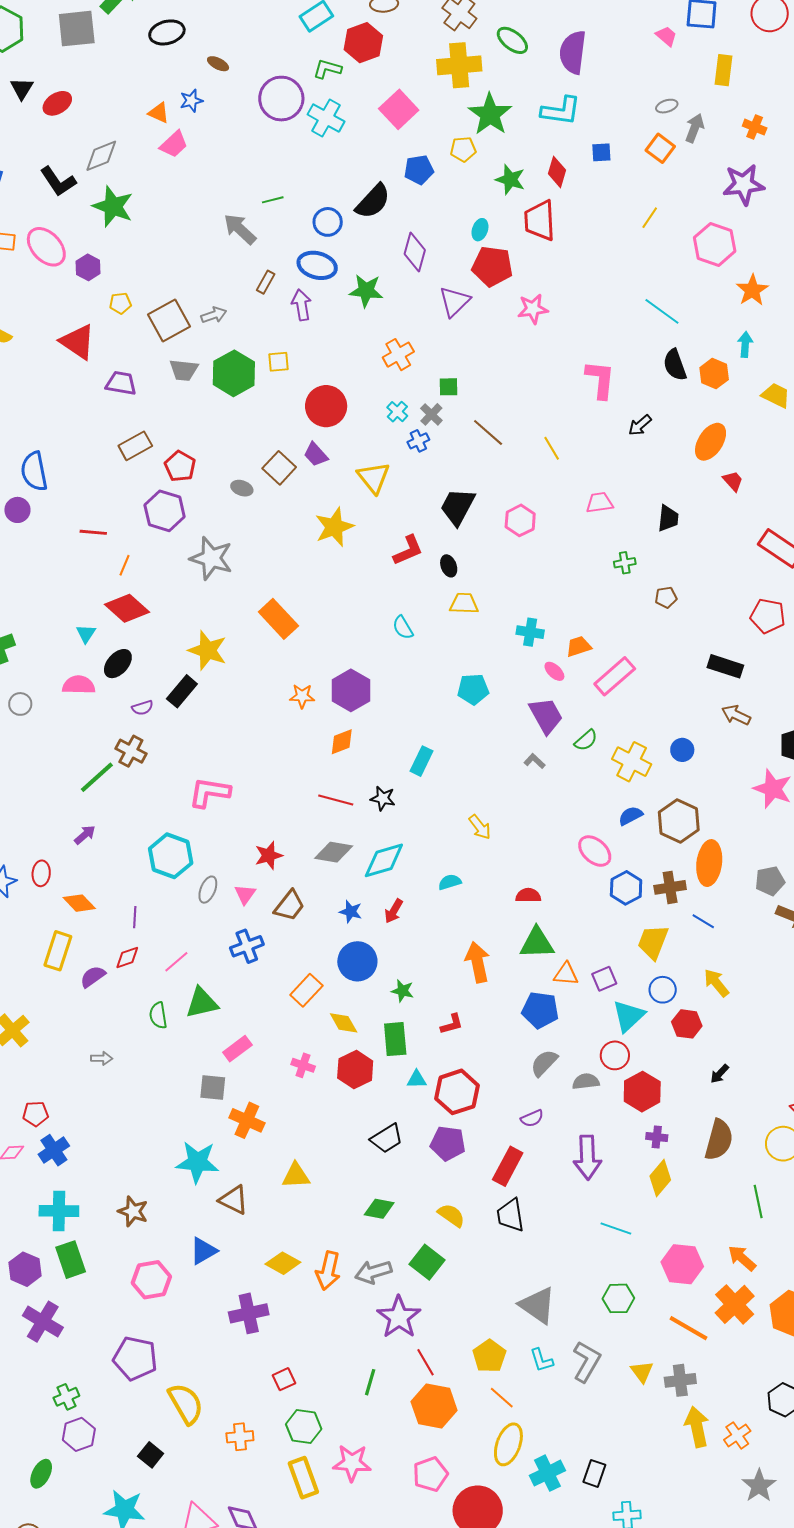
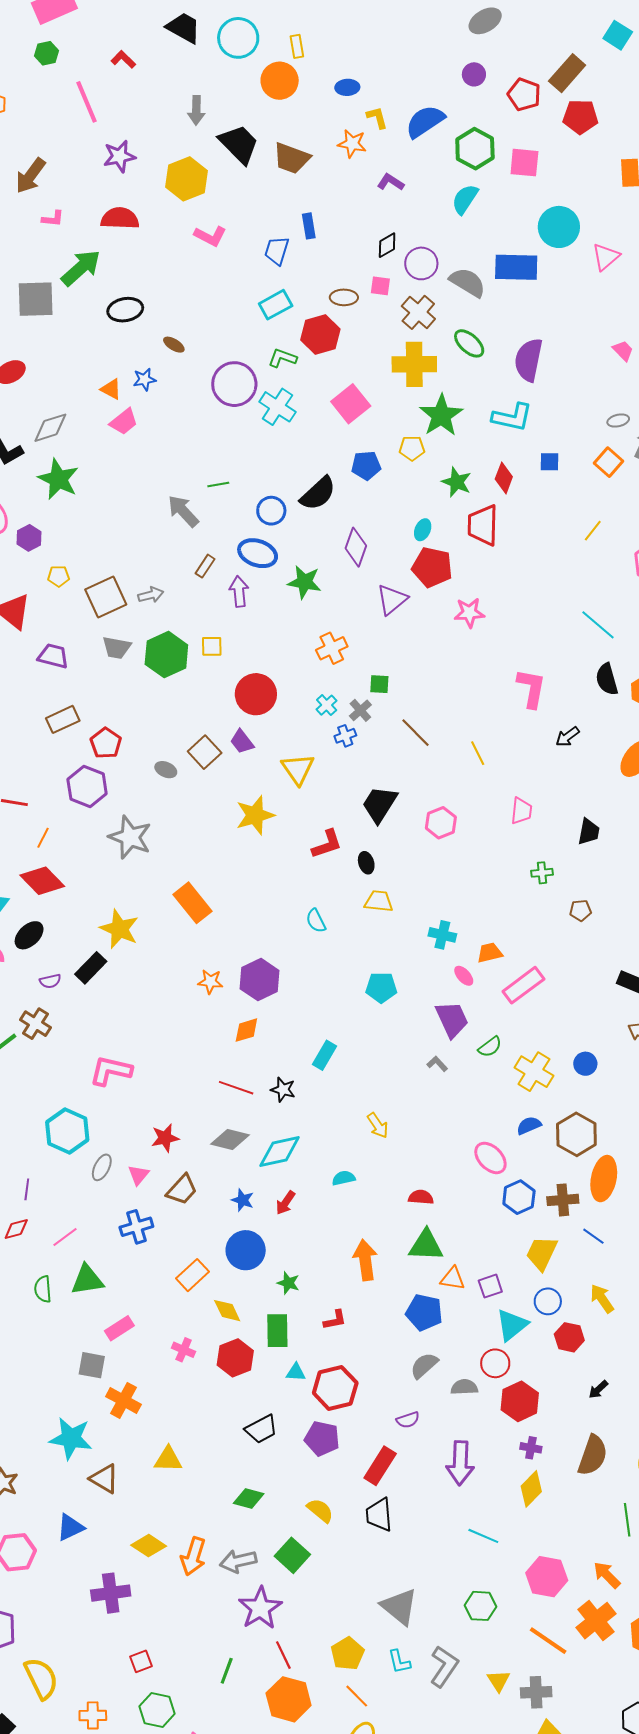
pink trapezoid: (600, 503) -> (521, 811), turned 100

